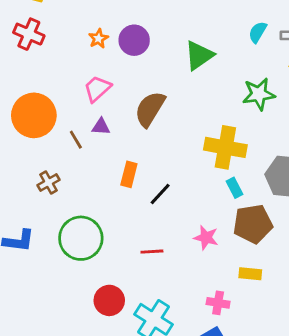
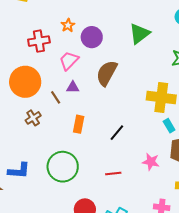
red cross: (29, 34) -> (39, 41), moved, turned -30
purple circle: (134, 40) -> (92, 37), moved
orange rectangle: (129, 174) -> (79, 124), moved
brown cross: (49, 183) -> (33, 118), moved

